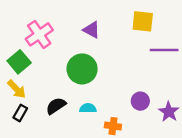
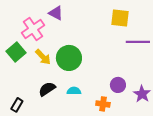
purple triangle: (92, 30) -> (56, 13), moved
yellow arrow: (17, 89) -> (43, 57), moved
black rectangle: (20, 113) -> (17, 105), moved
orange cross: (113, 126) -> (103, 104), moved

